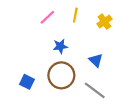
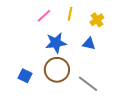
blue star: (60, 46) -> (56, 43), size x1.5
blue triangle: (96, 60) -> (89, 44), moved, turned -32

